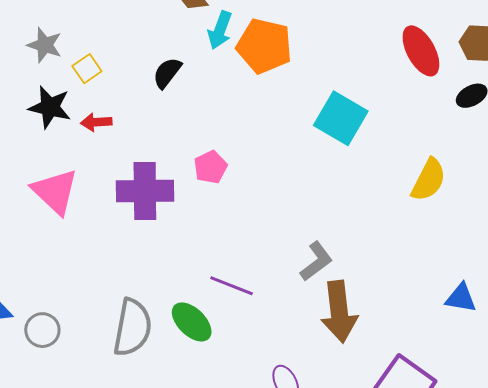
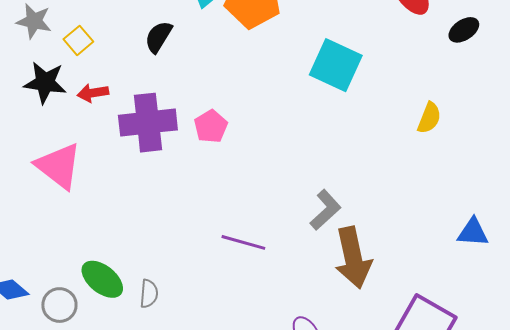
yellow semicircle: (429, 180) -> (429, 118), size x0.7
purple cross: (145, 191) -> (148, 123), moved
green ellipse: (192, 322) -> (102, 279), moved
gray semicircle: (132, 327) -> (149, 294), size x0.5

